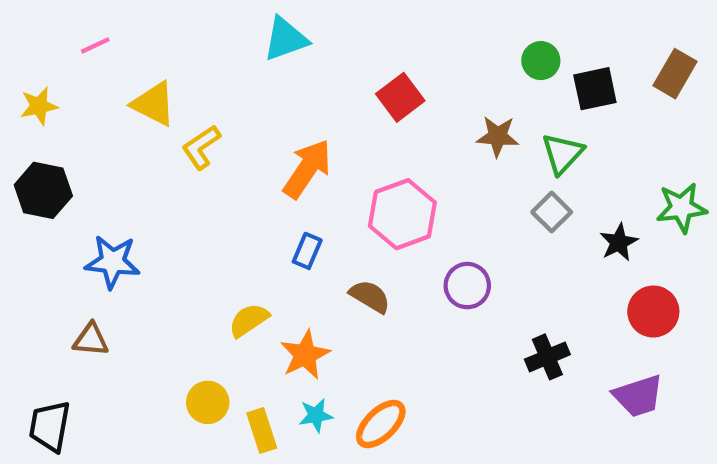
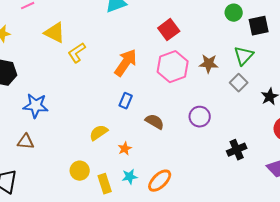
brown star: (498, 136) -> (209, 64), moved
pink hexagon: (402, 214) -> (173, 67), moved
orange star: (305, 355) -> (125, 149), size x0.6

